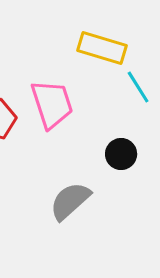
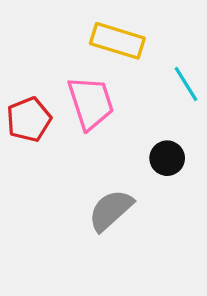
yellow rectangle: (102, 48) -> (117, 41), moved

